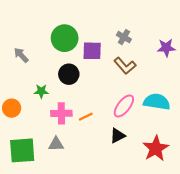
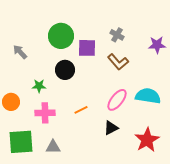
pink cross: (61, 113) -> (45, 113), moved
gray triangle: (56, 144) -> (53, 147), moved

